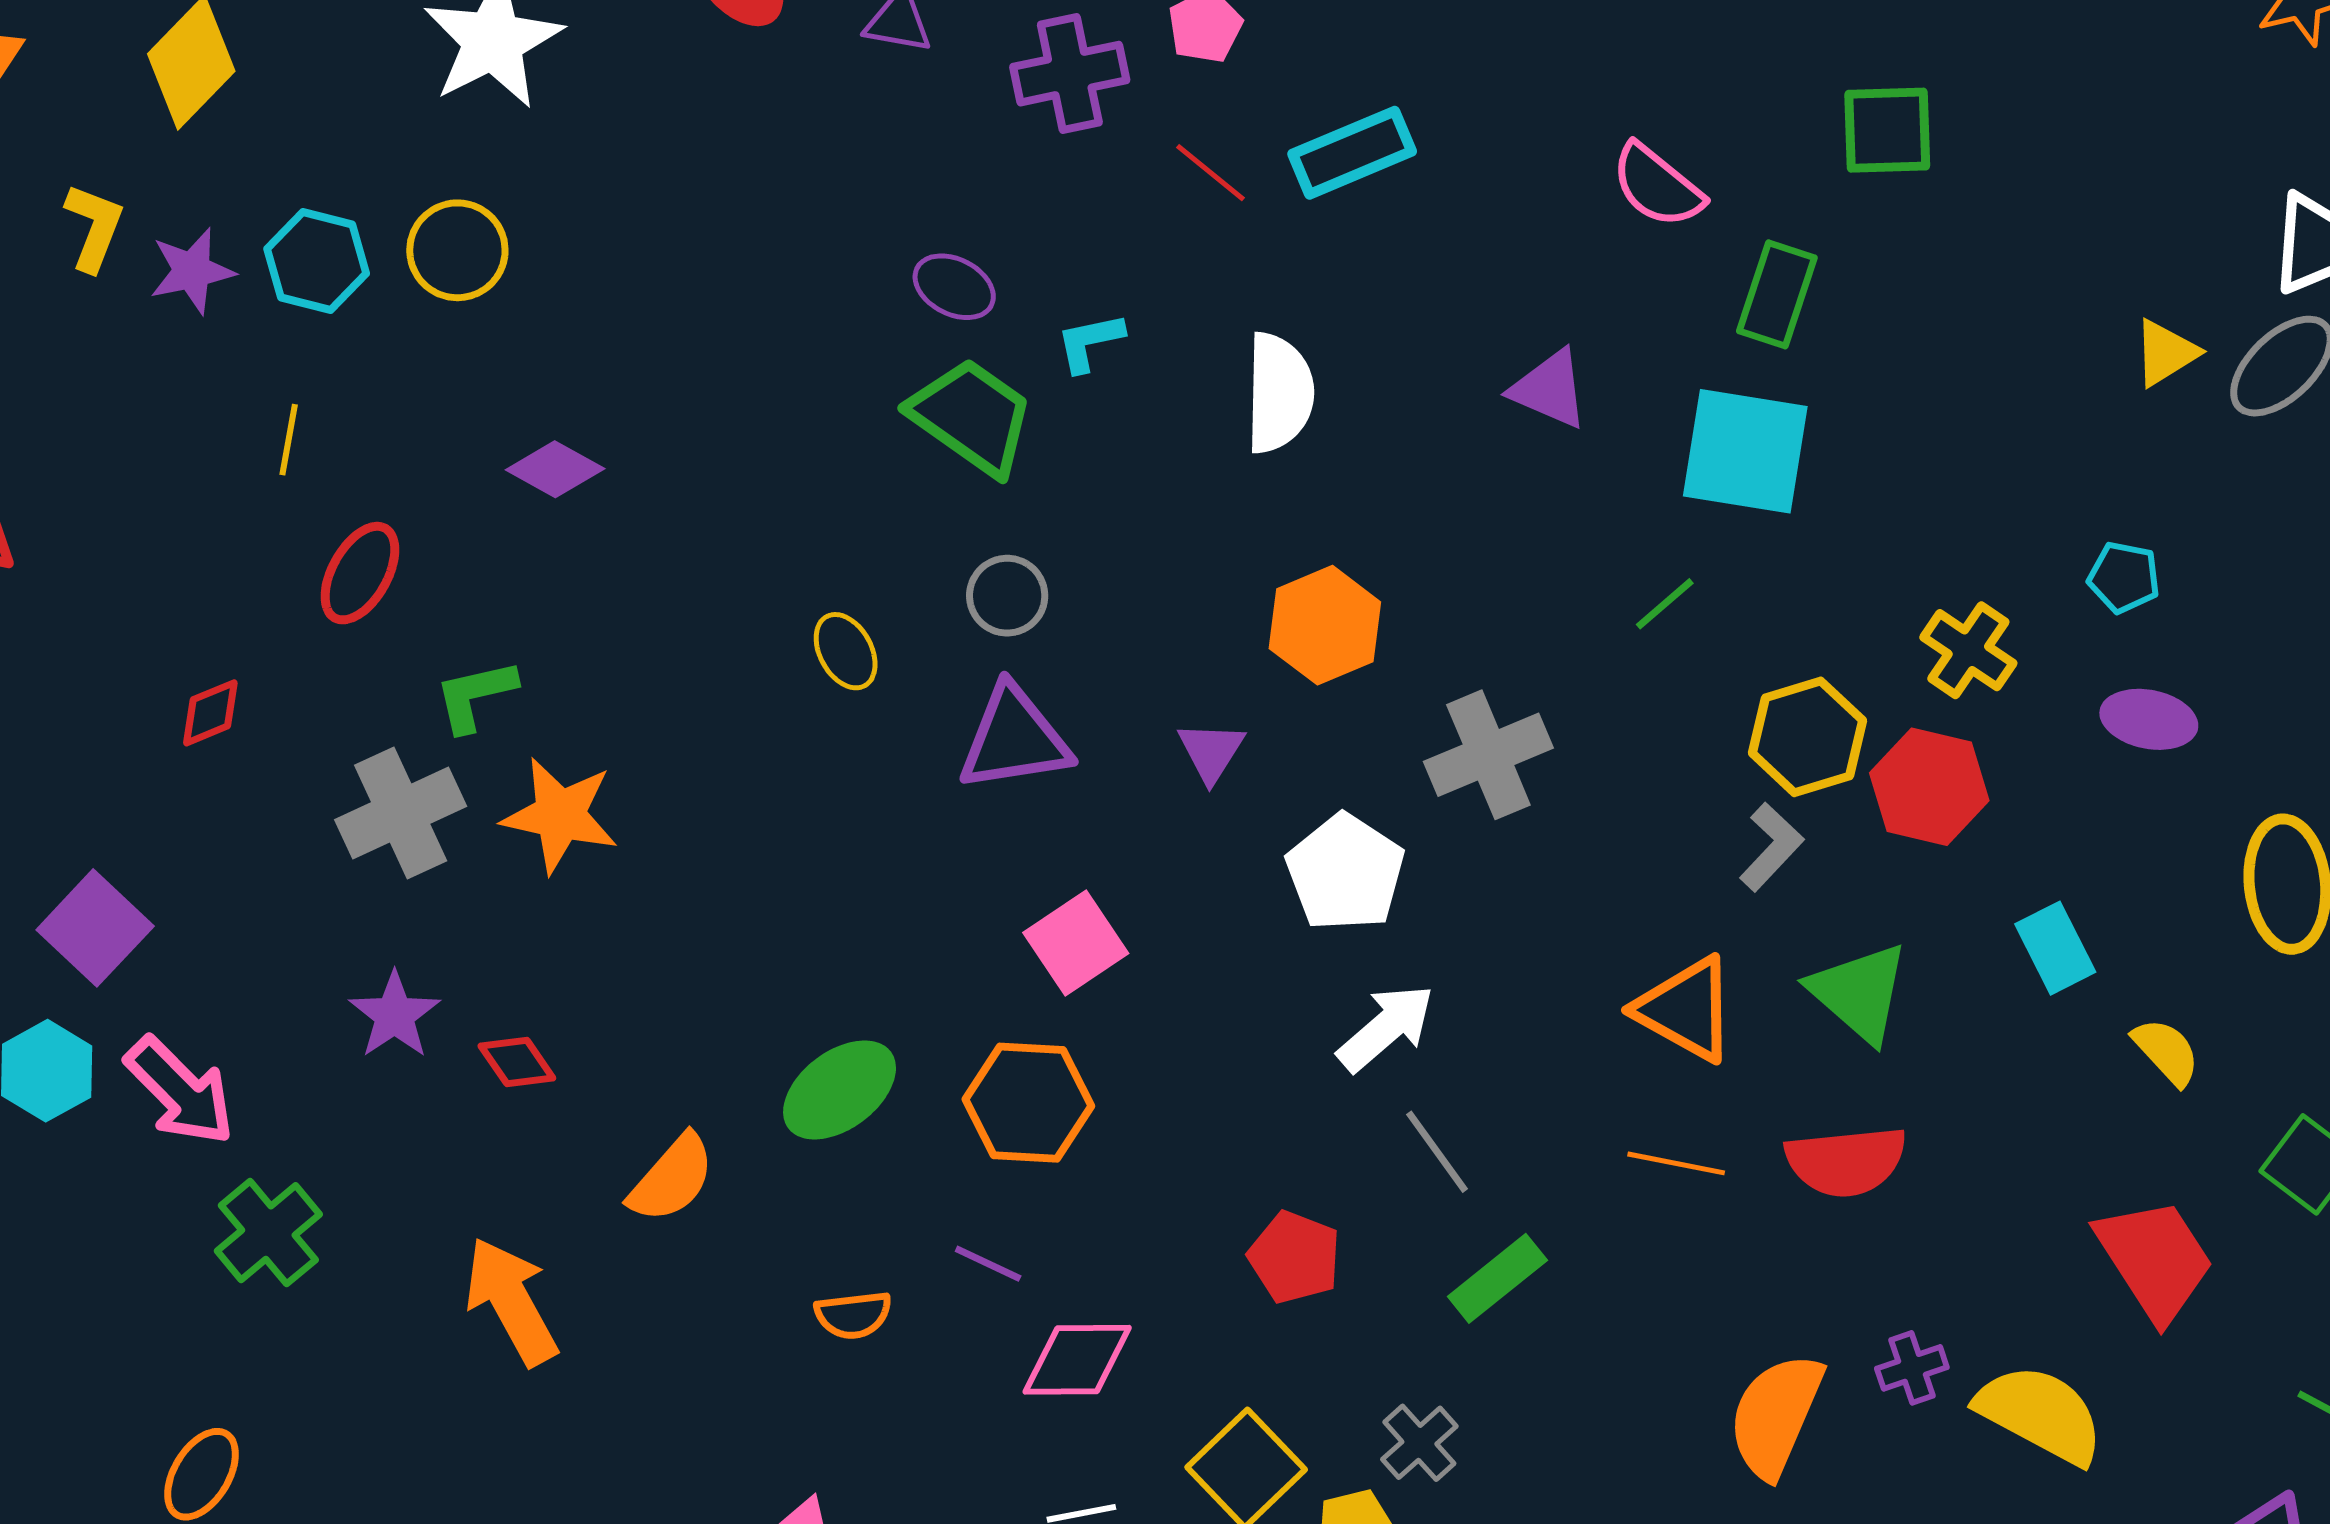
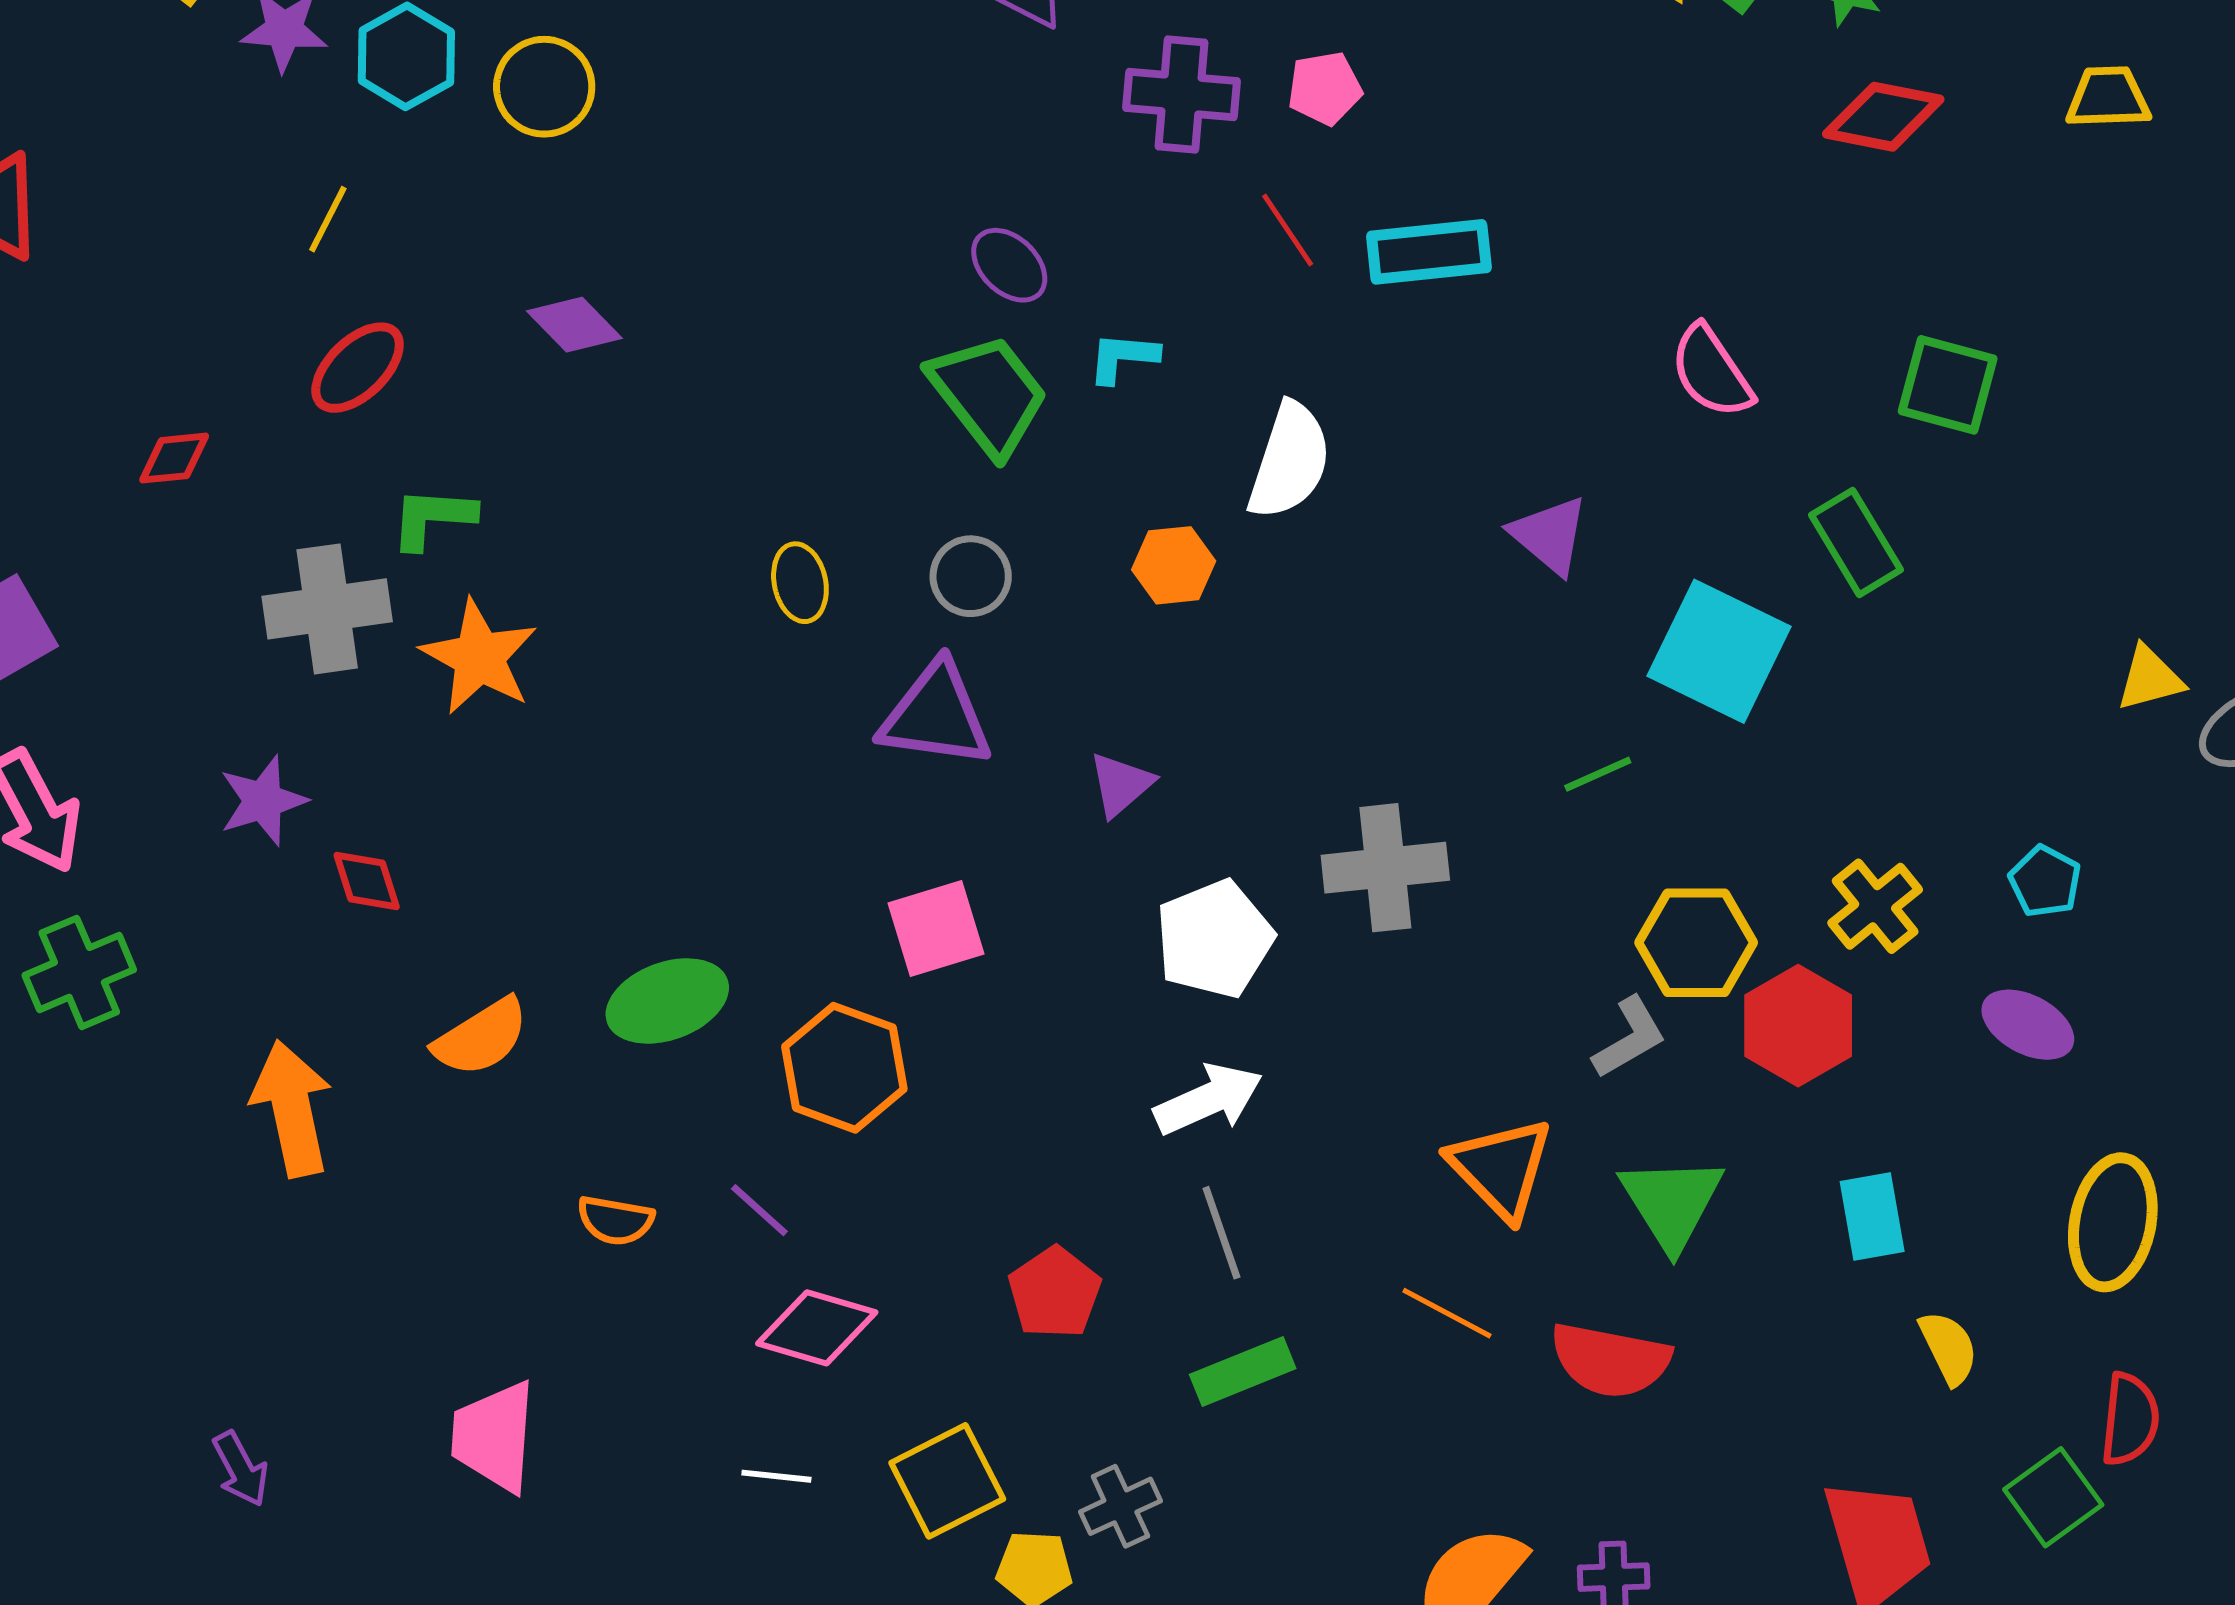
green rectangle: (1777, 294) -> (1856, 542), moved, turned -66
orange hexagon: (1325, 625) -> (1174, 565), moved, size x0.7

